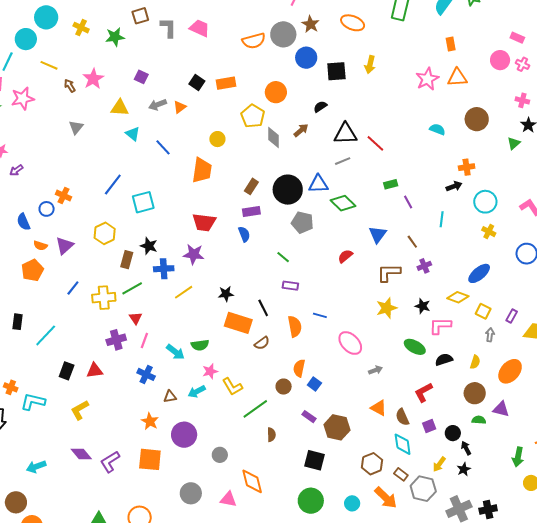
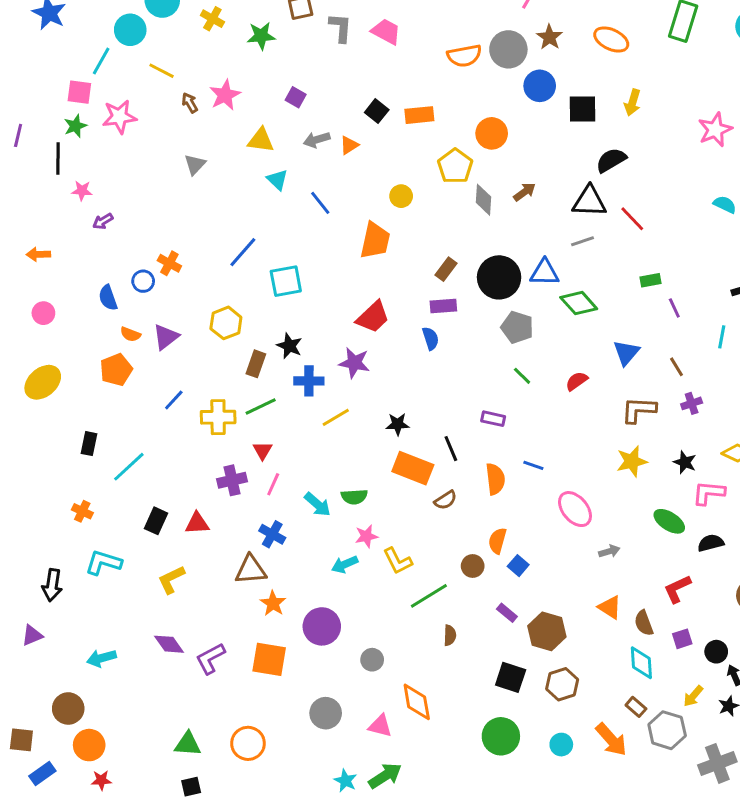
black semicircle: (320, 107) -> (611, 160), moved, size x1.5
red trapezoid: (204, 222) -> (373, 317), turned -55
green line: (283, 257) -> (522, 376), moved
orange cross: (11, 387) -> (82, 511), moved
brown triangle: (170, 397) -> (251, 570), moved, size x1.6
brown hexagon: (372, 464) -> (562, 684), moved

